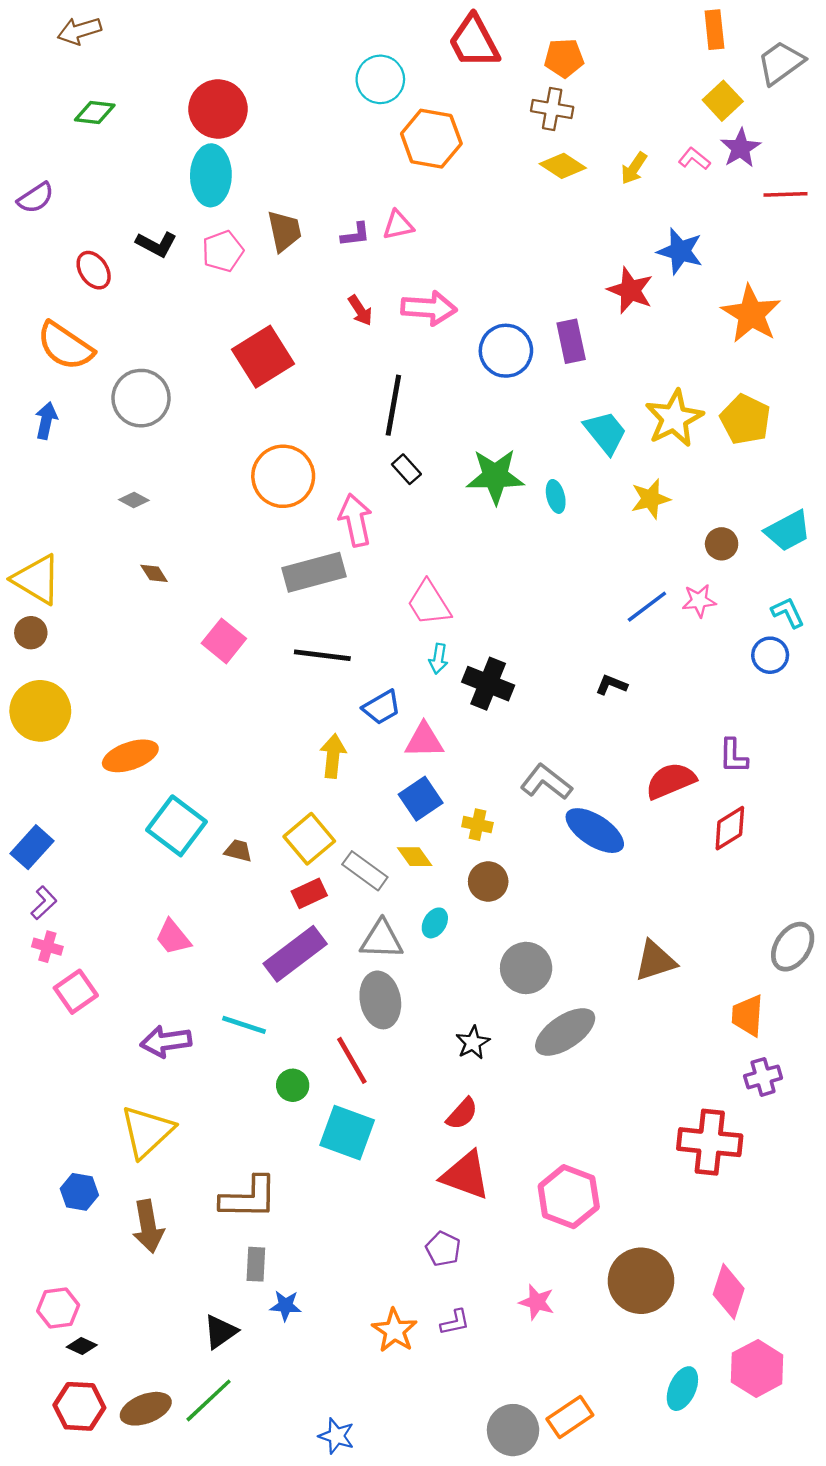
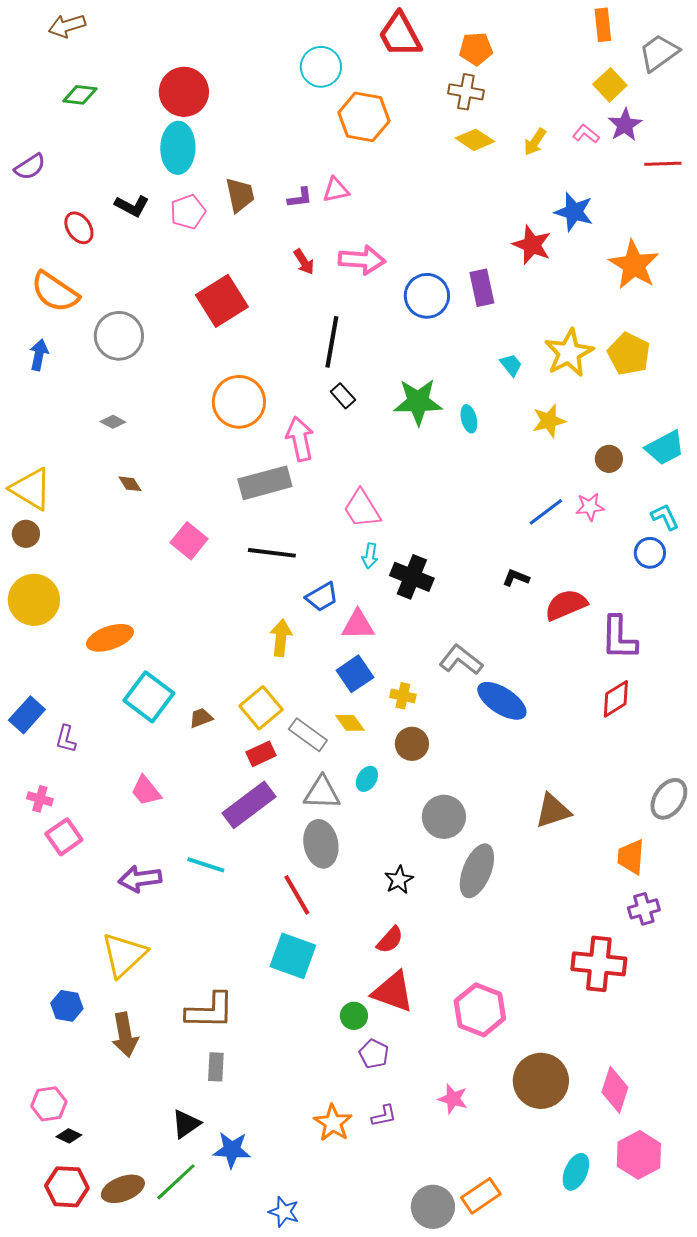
cyan trapezoid: (605, 432) -> (511, 365), size x0.6
purple L-shape: (733, 756) -> (619, 638), size x1.5
red semicircle: (671, 781) -> (566, 605), moved
brown trapezoid: (238, 851) -> (201, 718), turned -35
purple L-shape: (44, 903) -> (66, 739), moved, turned 148
gray ellipse: (565, 1032) -> (477, 871), turned -34
green circle: (293, 1085) -> (354, 1016), moved
blue star: (286, 1306) -> (232, 1150), moved, size x1.4

